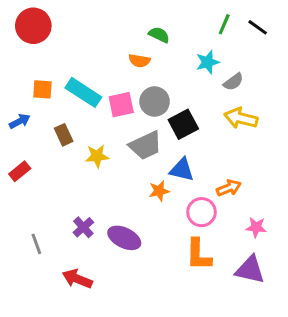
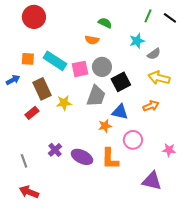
red circle: (33, 26) -> (34, 17), moved
brown rectangle: (64, 135) -> (42, 89), size x1.5
gray trapezoid: (145, 145) -> (96, 96), turned -45
red rectangle: (20, 171) -> (32, 113), moved
orange arrow: (229, 188) -> (151, 106), moved
orange L-shape: (198, 255) -> (110, 159), moved
purple triangle: (250, 270) -> (152, 181), moved
red arrow: (77, 279) -> (29, 192), moved

